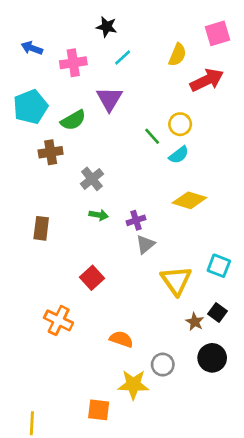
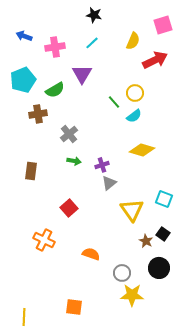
black star: (107, 27) -> (94, 15), moved
yellow star: (133, 385) -> (132, 295), moved

